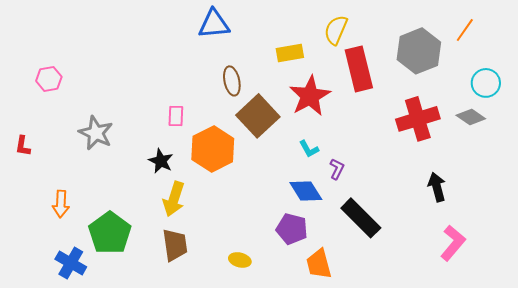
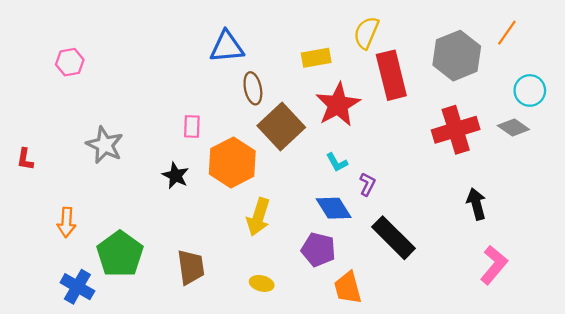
blue triangle: (214, 24) -> (227, 47), moved
pink hexagon: (49, 79) -> (70, 62), moved
yellow arrow: (174, 199) -> (258, 217), moved

